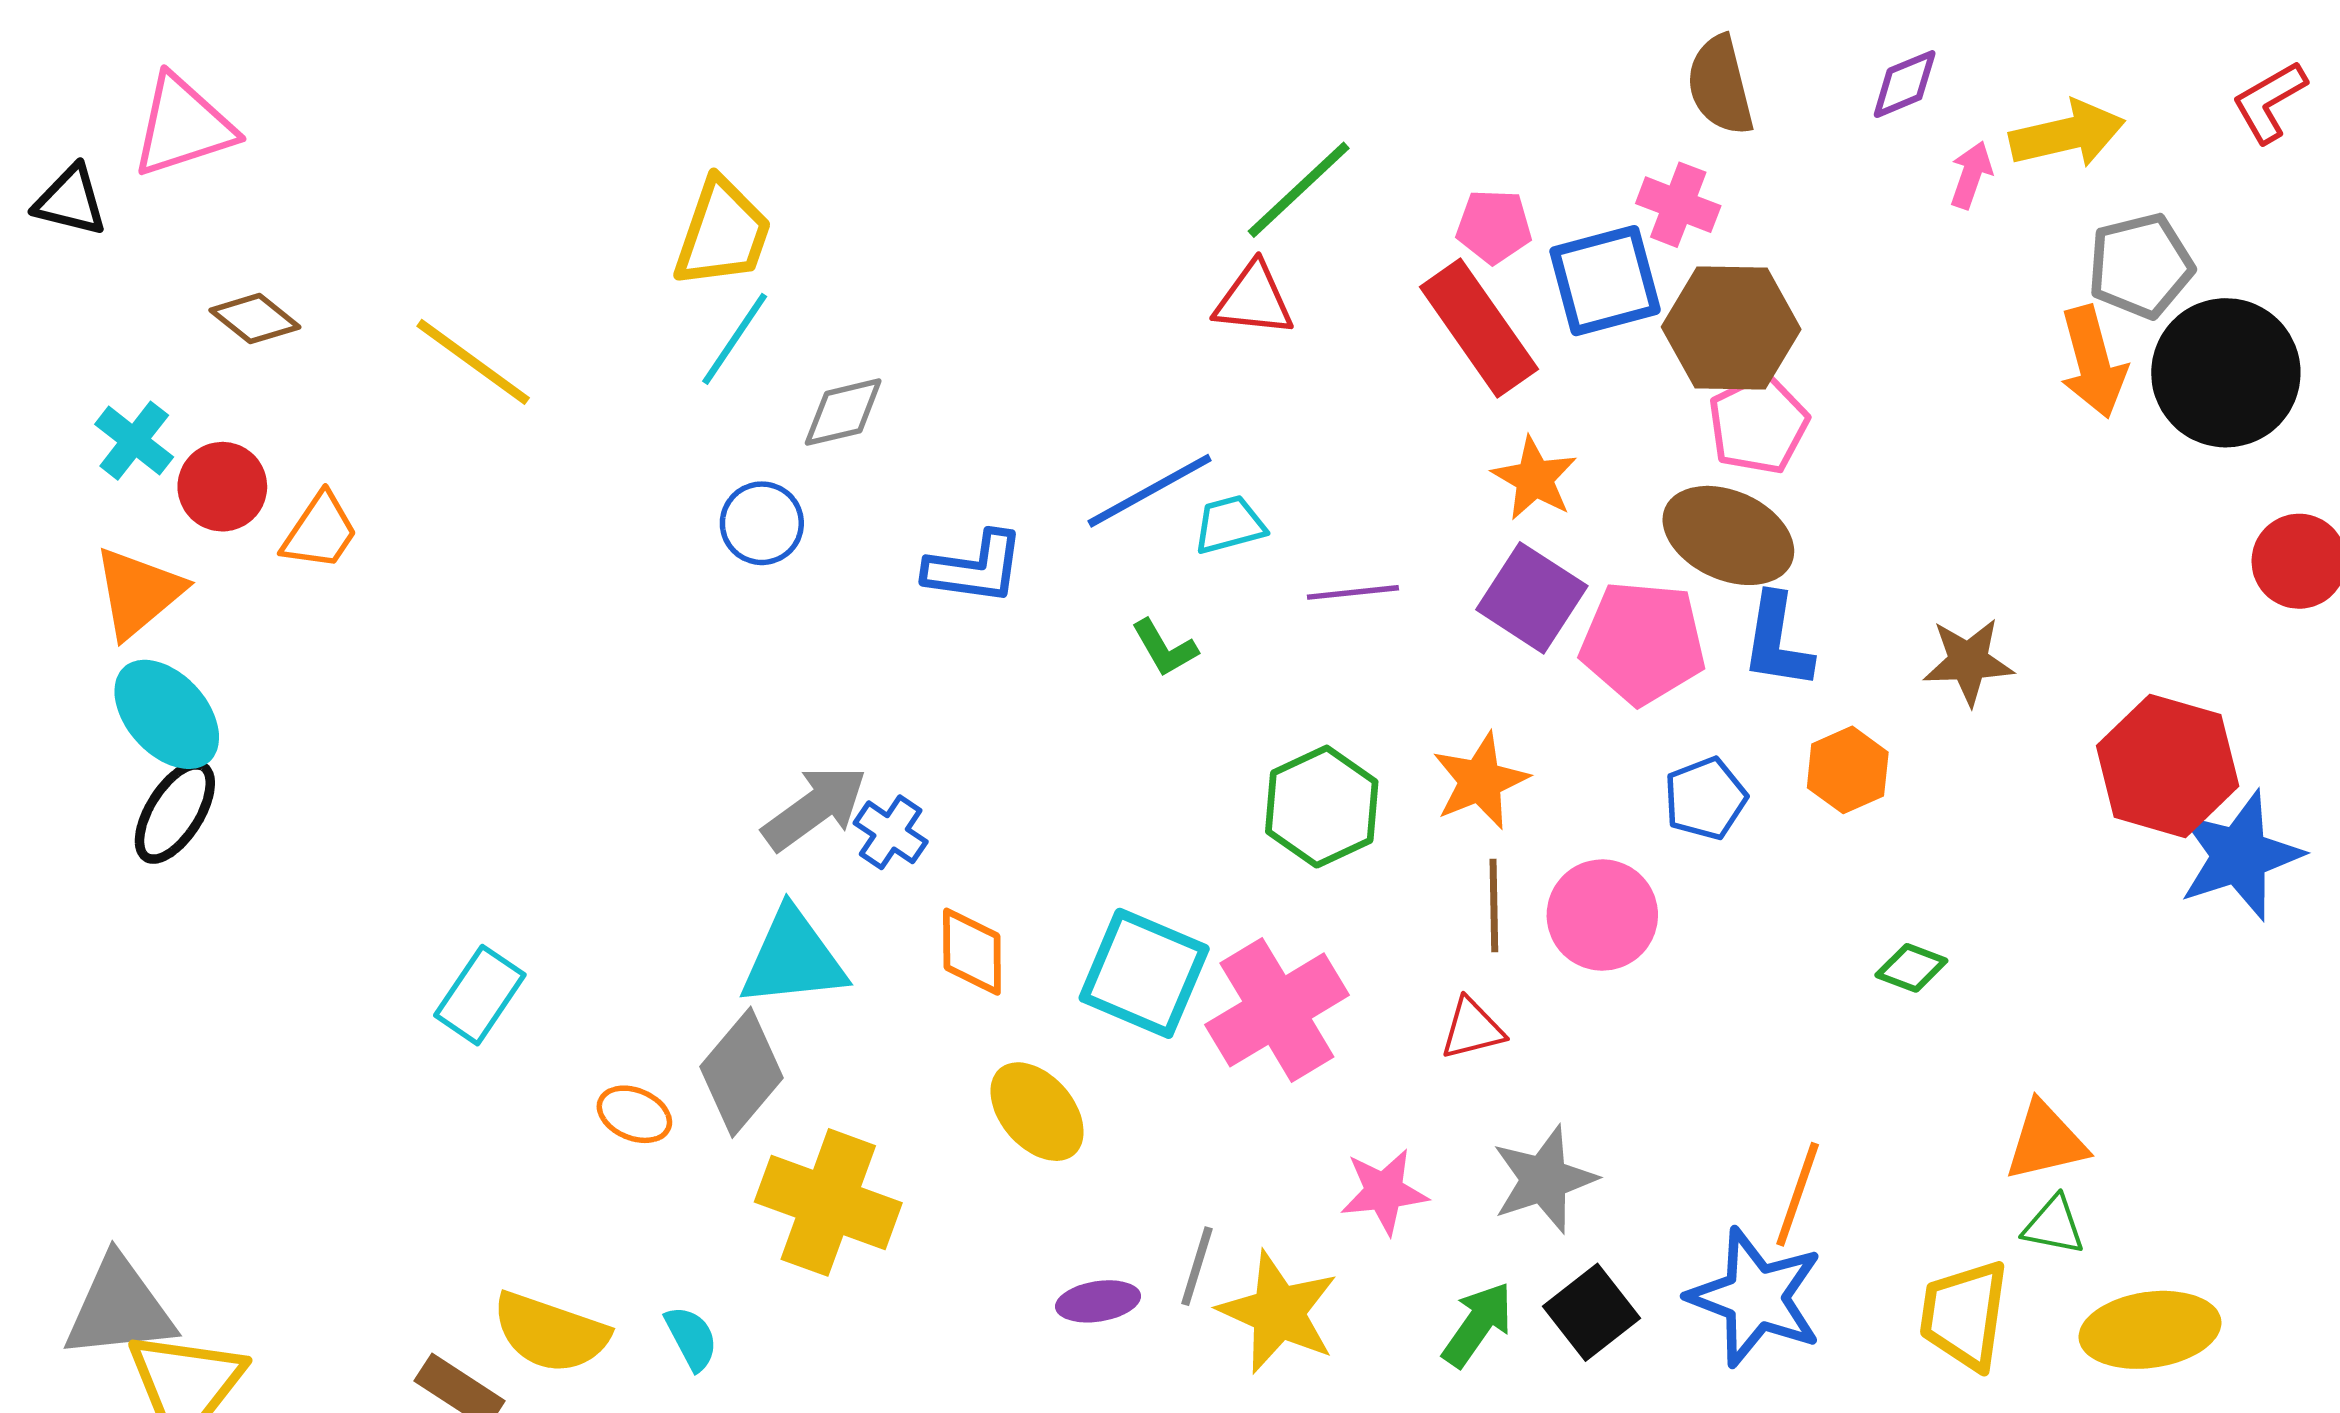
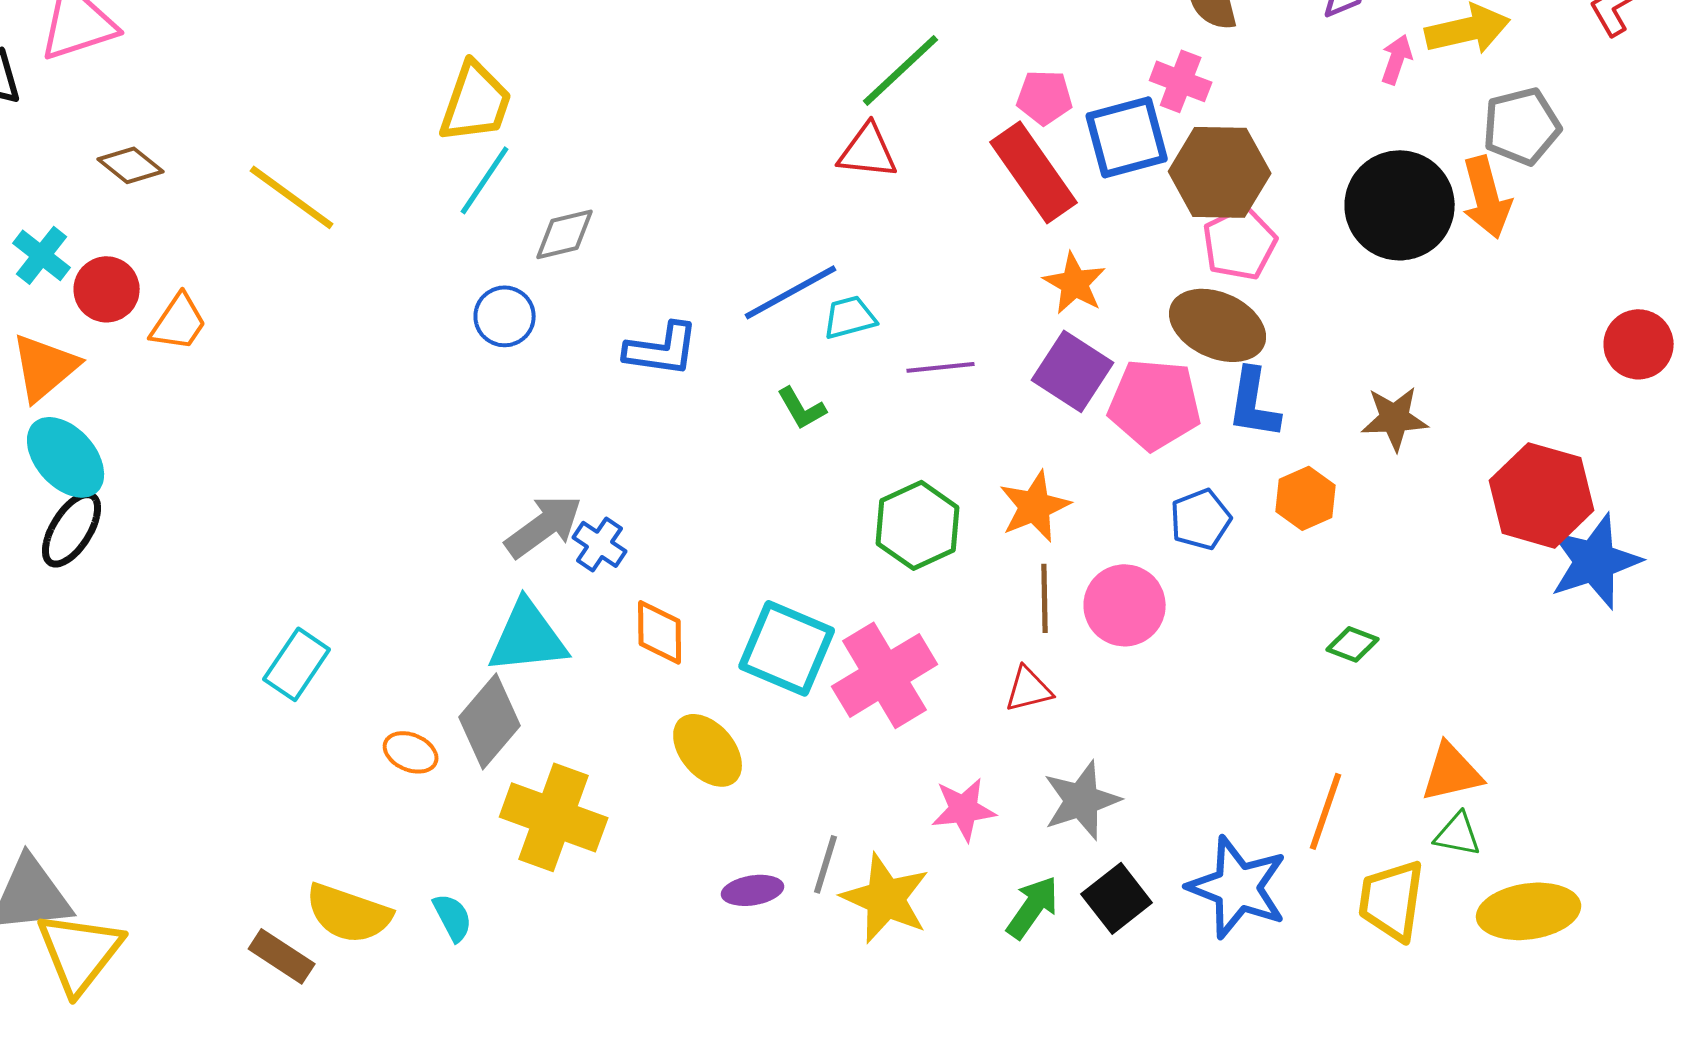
black circle: (2226, 373) -> (1400, 205), moved
orange line: (1798, 1194) -> (1326, 811), moved

